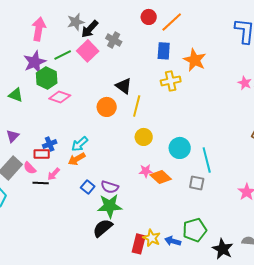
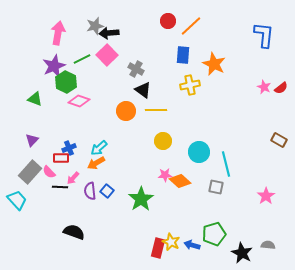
black arrow: (90, 29) -> (109, 33), turned 42
gray cross: (114, 40) -> (136, 69), moved
yellow line: (137, 106) -> (156, 110), turned 75
purple semicircle: (110, 187) -> (90, 191), moved, turned 66
green star: (110, 206) -> (141, 199), moved, turned -30
black semicircle: (103, 228) -> (74, 232), moved, turned 60

